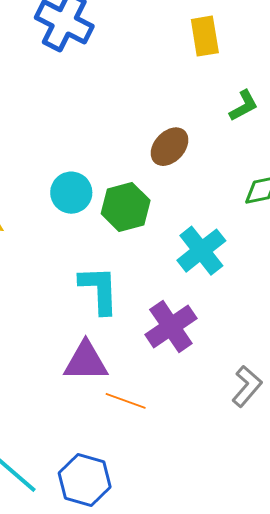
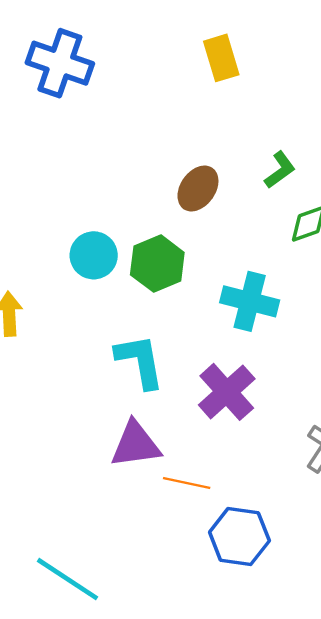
green L-shape: (244, 106) -> (280, 170), moved
cyan cross: (201, 251) -> (250, 301), turned -30
blue hexagon: (85, 480) -> (239, 536), moved

